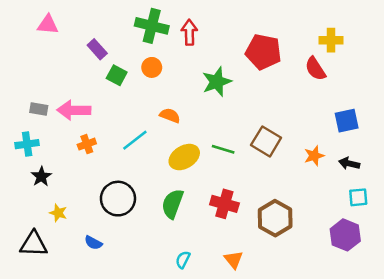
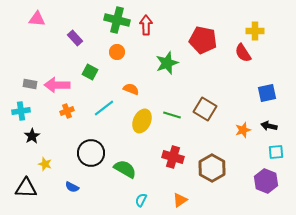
green square: (117, 75) -> (90, 72), moved
orange star: (314, 156) -> (243, 130), moved
yellow ellipse: (184, 157) -> (142, 121), turned -35
green semicircle: (173, 204) -> (125, 169), moved, turned 100
orange triangle: (234, 260) -> (180, 200), turned 35

